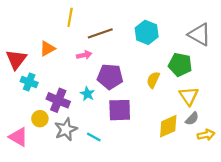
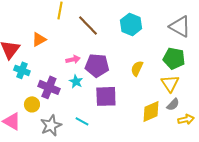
brown line: (100, 33) -> (88, 25), turned 65
pink arrow: (84, 55) -> (73, 59), moved
green pentagon: (180, 65) -> (174, 58), moved
gray star: (66, 129) -> (51, 125), moved

